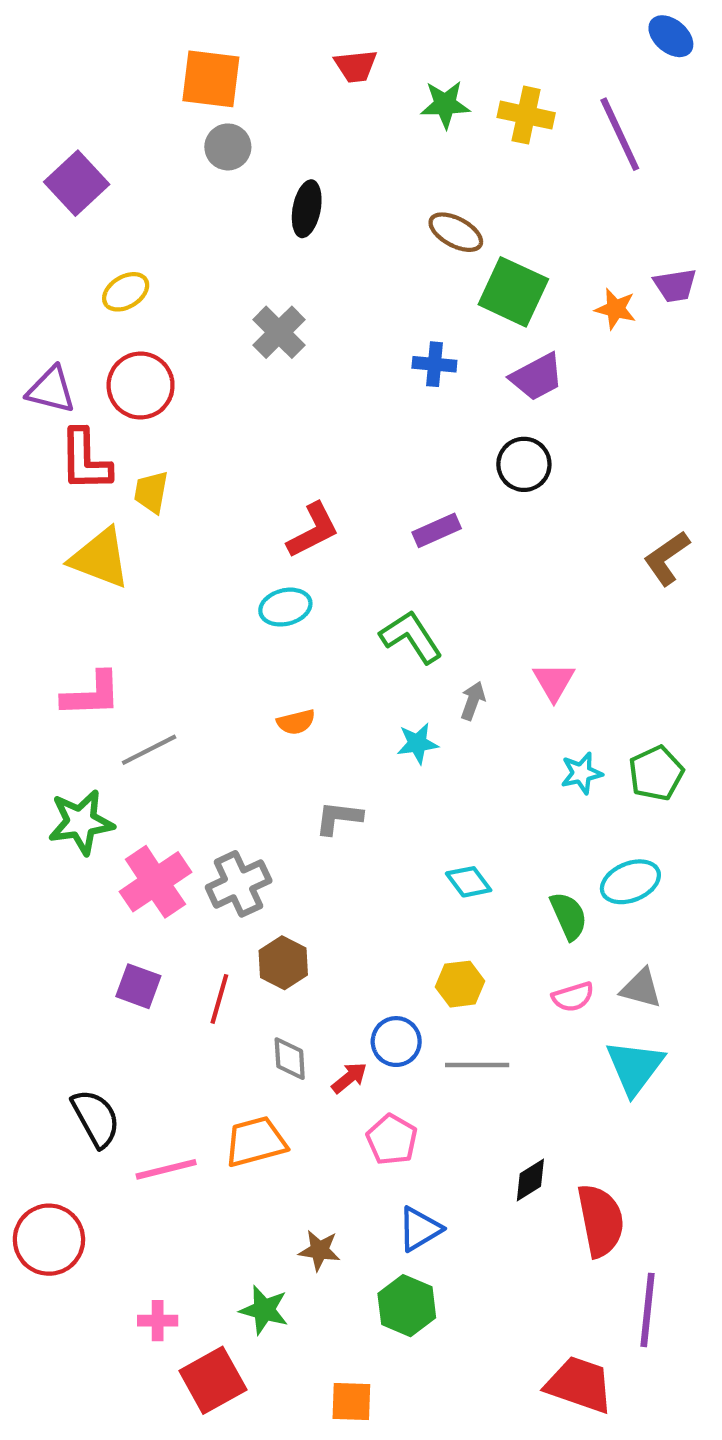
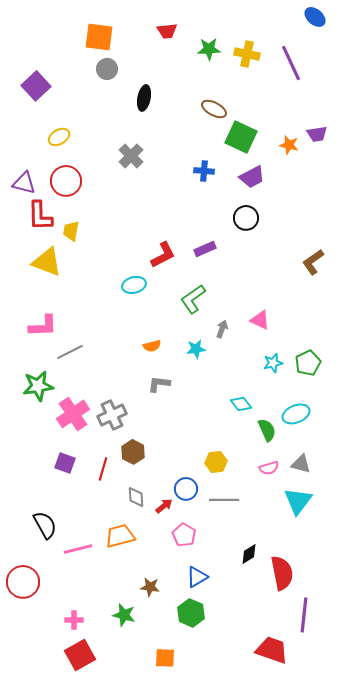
red L-shape: (313, 530) -> (163, 255), moved
green L-shape: (411, 637) -> (193, 299), turned -92
pink triangle: (554, 682) -> (260, 320), turned -35
orange semicircle: (296, 722) -> (152, 346), moved
cyan diamond: (469, 882) -> (241, 404), moved
red square: (213, 1380) -> (80, 655), moved

